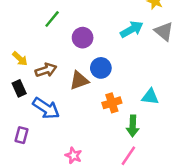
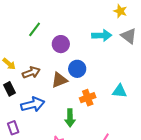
cyan arrow: (132, 29) -> (102, 35), turned 30
blue arrow: (46, 108) -> (33, 104), turned -45
green arrow: (133, 126) -> (70, 118), moved
purple rectangle: (22, 135) -> (13, 128), turned -32

